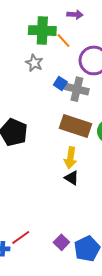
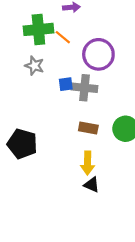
blue square: (60, 83) -> (66, 84), turned -32
brown rectangle: (75, 126) -> (88, 128), size x0.6

